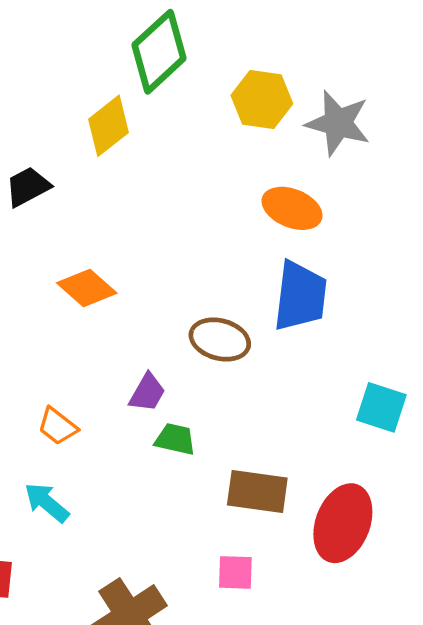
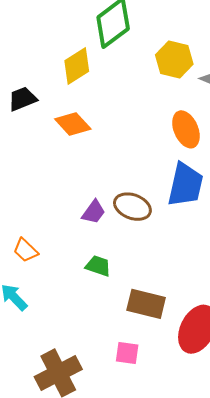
orange ellipse: (292, 208) -> (186, 129), turned 39
orange diamond: (87, 288) -> (73, 124), moved
purple trapezoid: (147, 393) -> (94, 212), moved

